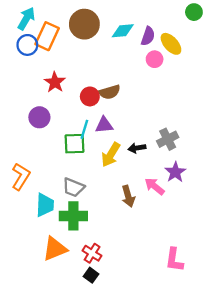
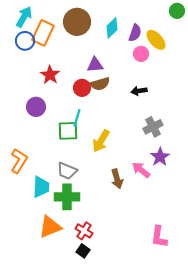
cyan diamond: (123, 31) -> (112, 28), turned -40
purple triangle: (104, 125) -> (95, 65), moved
black arrow: (137, 148) -> (139, 91), moved

